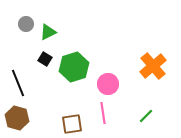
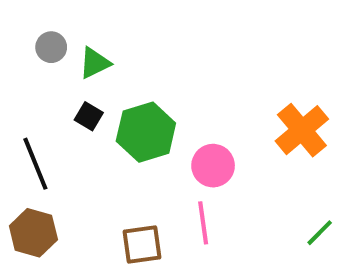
green line: (146, 116) -> (320, 233), moved

